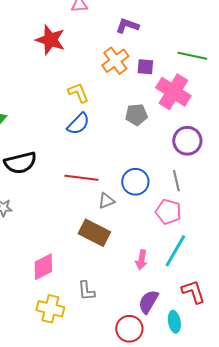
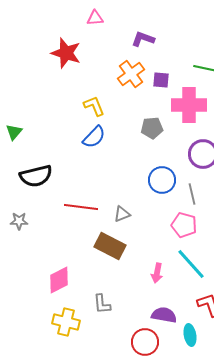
pink cross: (173, 92) -> (189, 105), turned -32
red line: (81, 178) -> (81, 207), moved
blue circle: (135, 182) -> (162, 180), moved
cyan line: (175, 251) -> (191, 264), turned -72
purple semicircle: (148, 302) -> (164, 315), turned 70

